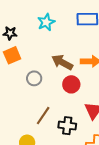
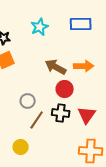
gray circle: (34, 78) -> (28, 101), moved
black cross: (67, 126) -> (61, 113), moved

